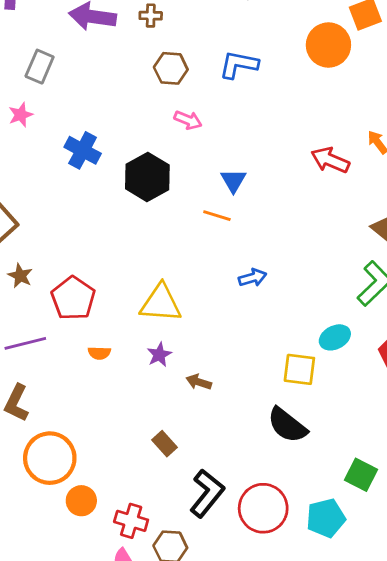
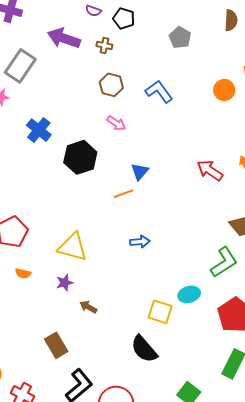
orange circle: (328, 45) -> (224, 90), size x0.7
blue L-shape: (239, 65) -> (159, 91), turned 32
gray rectangle: (40, 67) -> (20, 66), size x1.4
orange line: (217, 216) -> (123, 194), turned -48
brown rectangle: (165, 444) -> (56, 345), size x1.4

